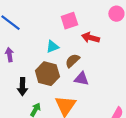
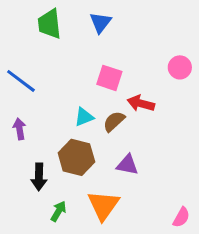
pink square: (69, 21) -> (109, 78), turned 36
brown semicircle: (72, 61) -> (114, 121), moved

